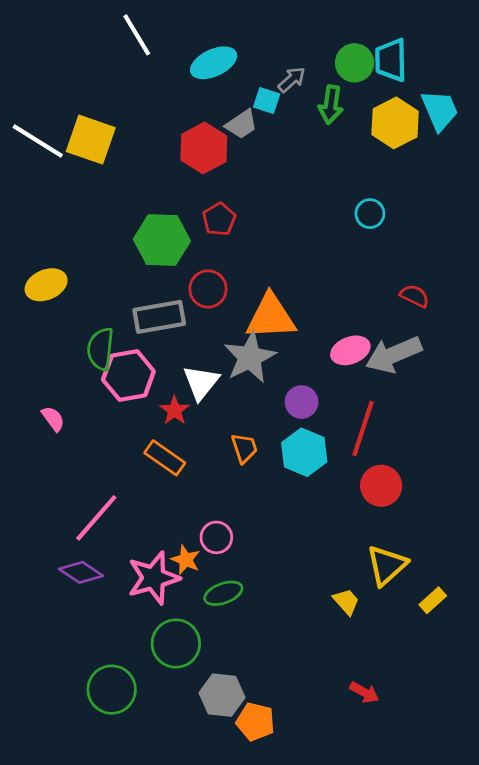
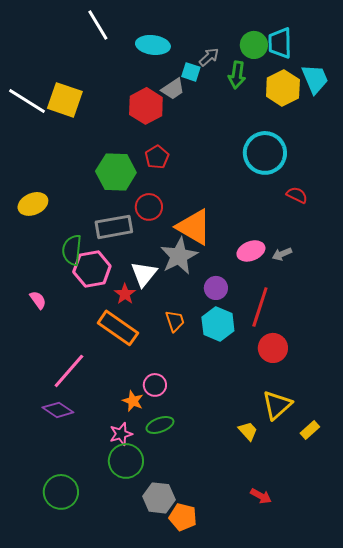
cyan ellipse: (214, 63) -> (153, 45), turned 32
cyan circle: (370, 214) -> (265, 153), size x2.0
red semicircle: (415, 296) -> (297, 195), moved
orange triangle: (271, 317) -> (194, 227), turned 33
gray arrow: (394, 355) -> (282, 254), size x0.5
orange rectangle: (165, 458) -> (118, 328), size x1.4
pink star: (154, 578) -> (121, 434), moved, size x0.6
green circle: (112, 690) -> (61, 492), moved

